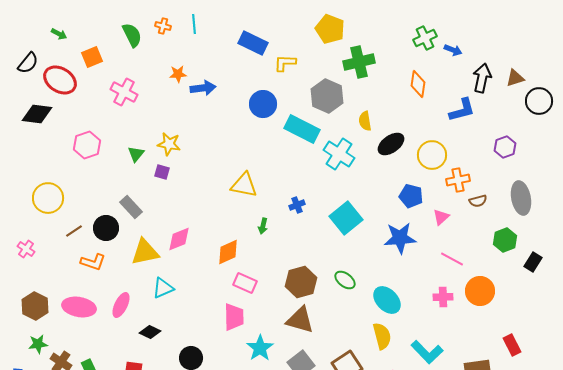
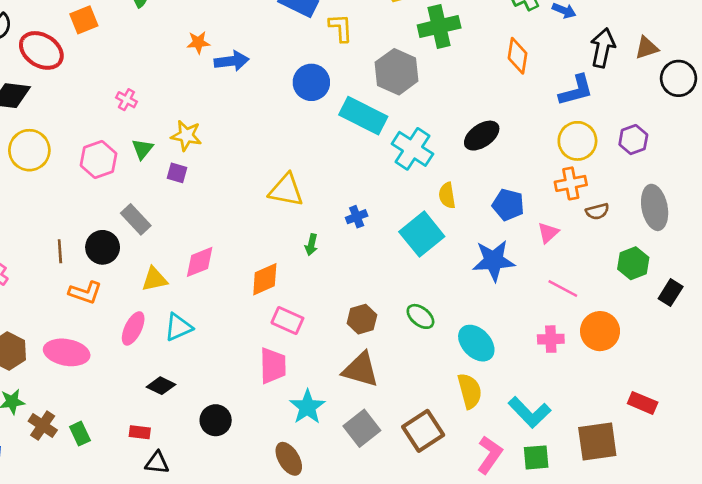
yellow L-shape: (285, 63) -> (341, 28), turned 85
pink cross: (124, 92) -> (126, 100), moved, size x0.6
yellow semicircle: (365, 121) -> (447, 195), moved
pink hexagon: (87, 145) -> (99, 160), moved
yellow circle: (432, 155) -> (577, 141), moved
yellow circle: (48, 198) -> (29, 150), moved
brown line: (74, 231) -> (60, 251), turned -60
yellow triangle: (145, 252) -> (154, 279), size x0.7
brown hexagon: (301, 282) -> (362, 319), size x0.7
pink ellipse: (121, 305) -> (133, 328), moved
red rectangle: (512, 345) -> (643, 403), turned -40

